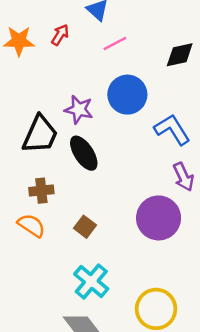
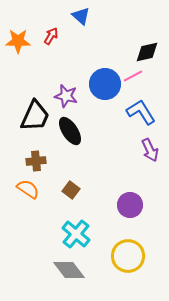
pink line: (115, 43) -> (133, 76), moved
purple circle: (159, 218) -> (130, 205), moved, size x0.7

